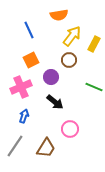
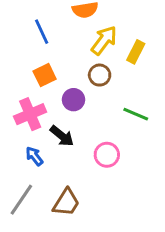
black arrow: (55, 102) -> (62, 136), moved
blue arrow: (24, 116) -> (34, 156), turned -56
pink circle: (70, 129) -> (107, 155), moved

